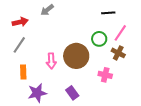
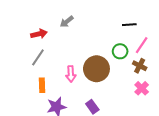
pink cross: (105, 75) -> (142, 88), moved, turned 32

